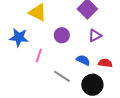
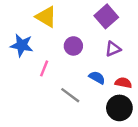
black circle: (92, 85) -> (119, 108), moved

